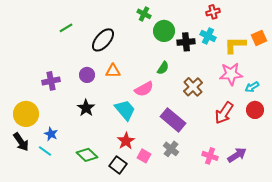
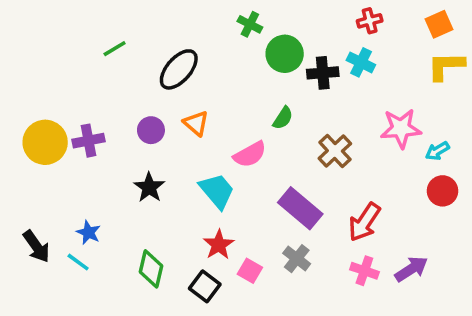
orange square: (259, 38) -> (439, 24), moved
yellow L-shape: (235, 45) -> (446, 66), moved
orange triangle: (113, 71) -> (196, 123), turned 42
red arrow: (224, 113) -> (364, 222), moved
yellow circle: (26, 114) -> (45, 142), moved
green diamond: (87, 155) -> (151, 269), turned 60

